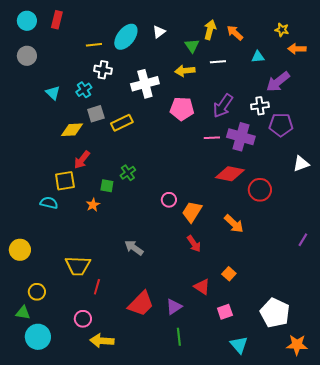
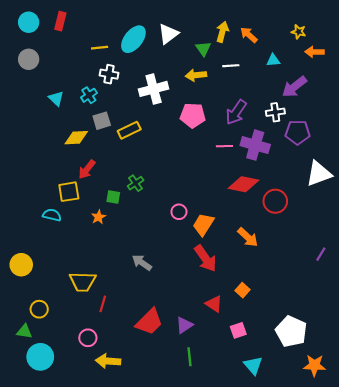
white triangle: (159, 32) -> (168, 34), size x1.5
white triangle: (301, 164) -> (319, 174), size x1.5
red arrow: (194, 244) -> (205, 258), size x1.5

